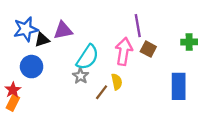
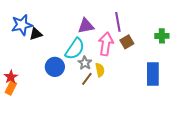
purple triangle: (63, 30) -> (86, 26), moved
brown square: (148, 49) -> (127, 42), turned 32
blue circle: (32, 67) -> (55, 67), moved
gray star: (81, 76) -> (85, 63), moved

